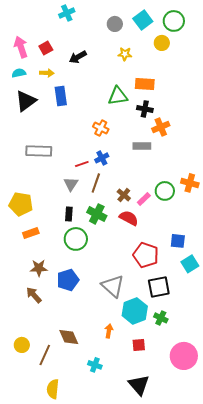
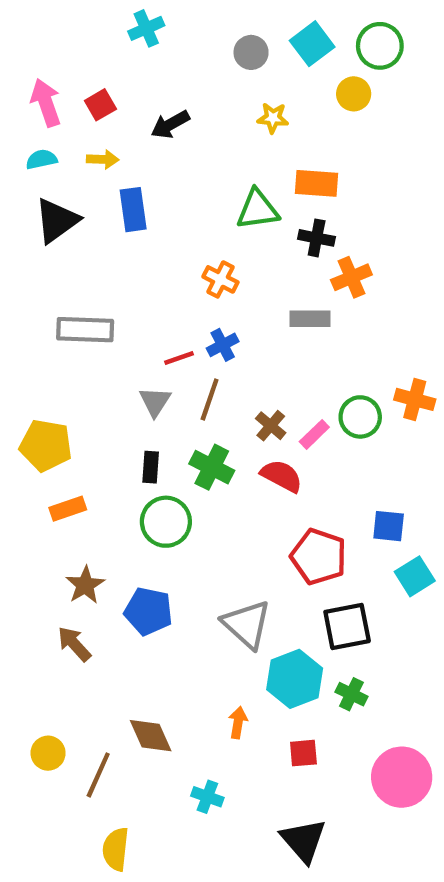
brown star: (39, 268) -> (85, 585), turned -30
blue pentagon: (68, 280) -> (148, 611), turned 30

